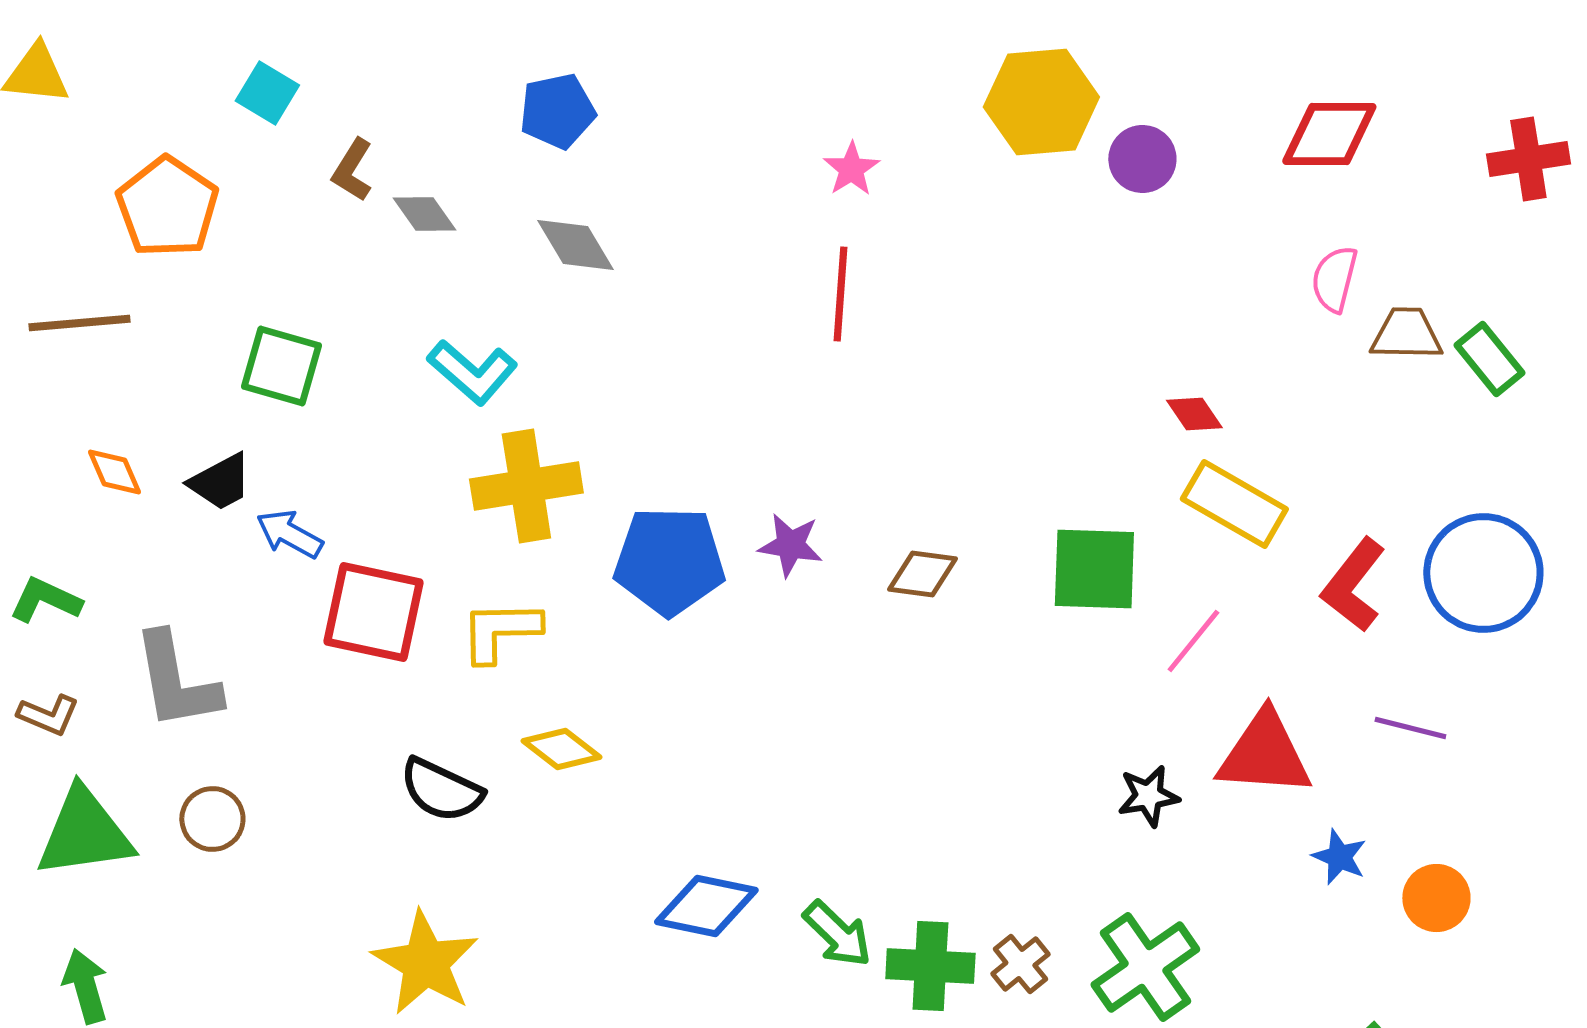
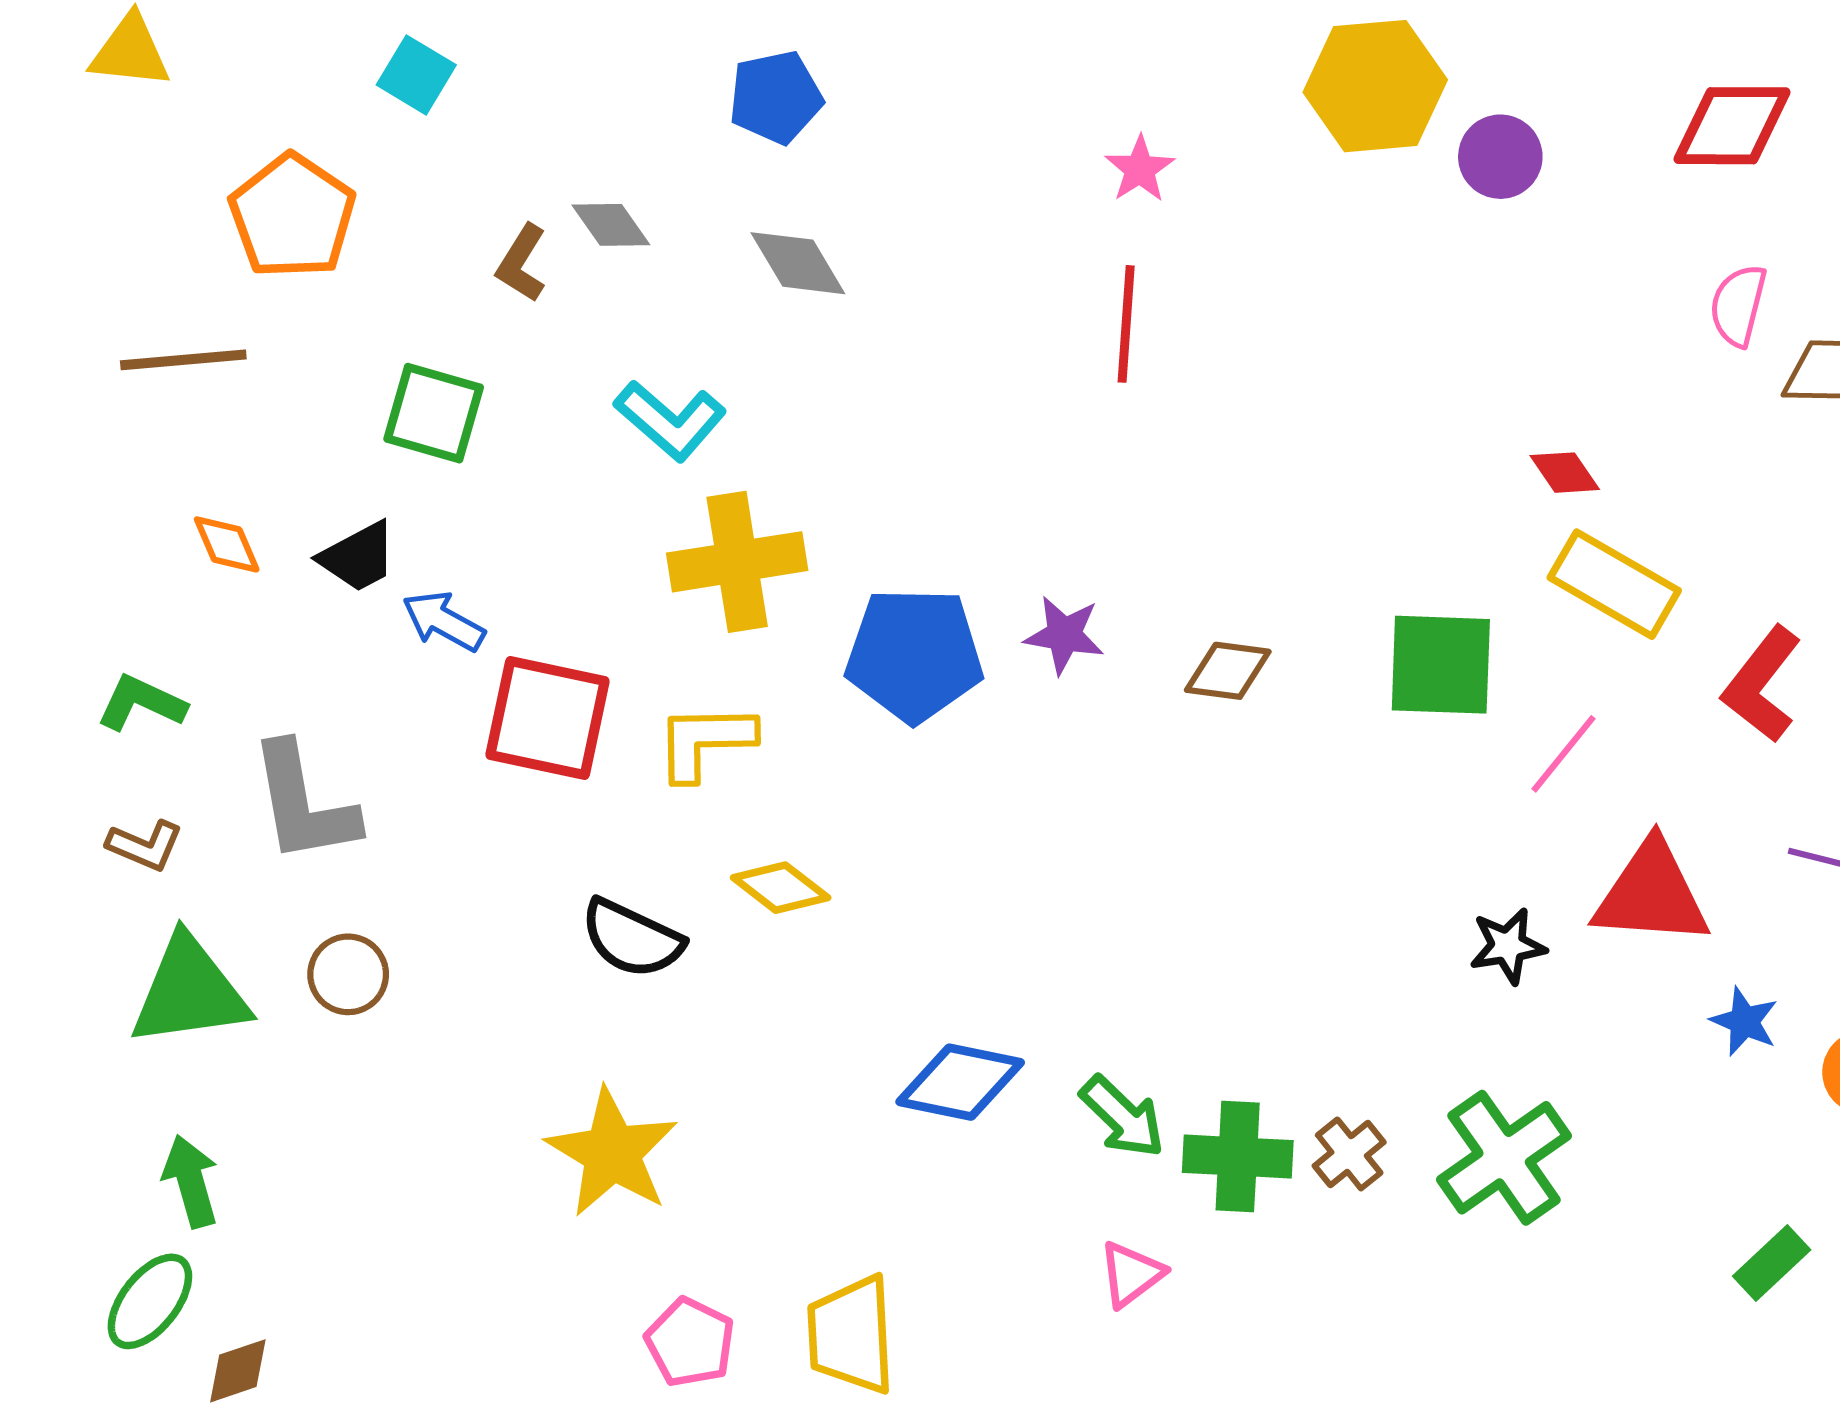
brown L-shape: (352, 170) -> (522, 263), moved

